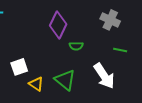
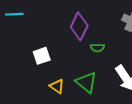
white square: (19, 67) -> (42, 56), moved

